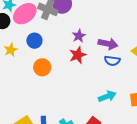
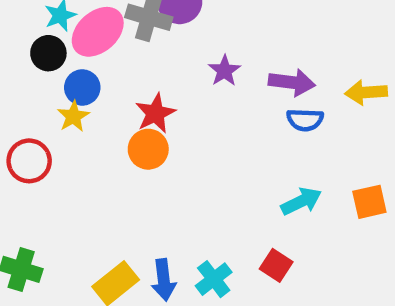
blue circle: (34, 41) -> (82, 87), moved
red star: (78, 55) -> (155, 113), moved

